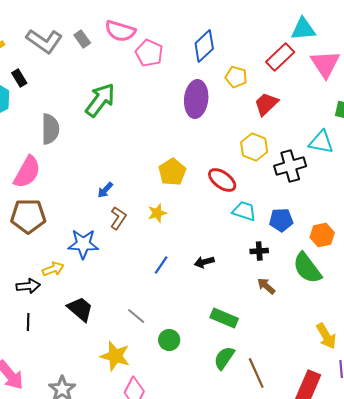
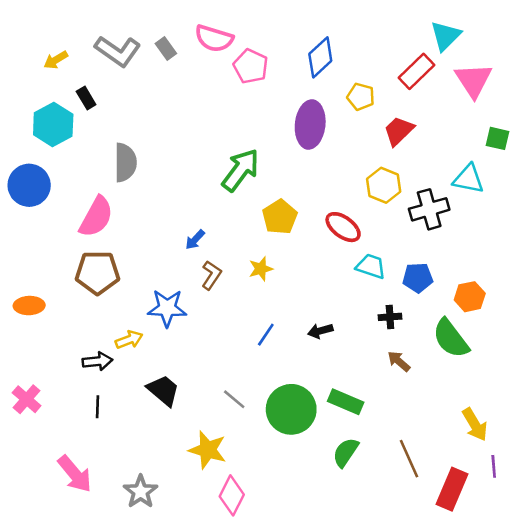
cyan triangle: (303, 29) -> (446, 36), turned -40
green arrow: (100, 100) -> (241, 170), moved
green circle: (169, 340) -> (291, 409), moved, size x1.8
brown line: (256, 373) -> (409, 459), moved

